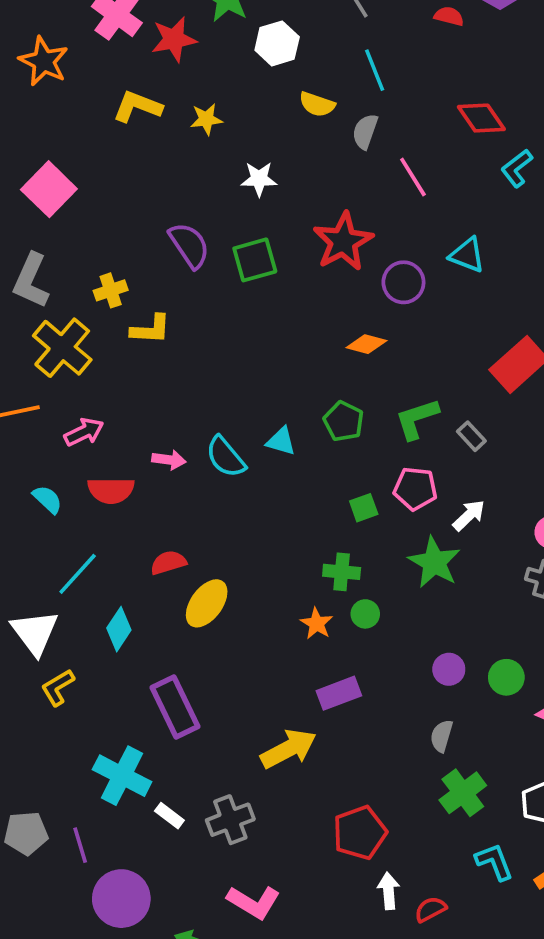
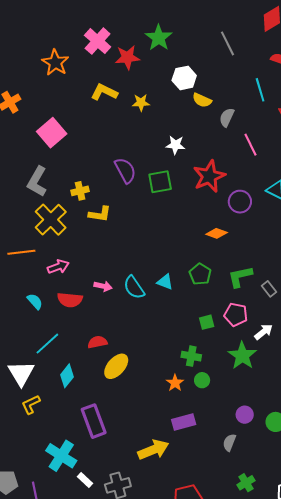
white hexagon: (277, 43) -> (184, 78), moved
cyan line: (375, 70) -> (260, 90), moved
white star: (259, 179) -> (175, 145), moved
gray semicircle: (442, 736) -> (229, 442), moved
green cross: (463, 793) -> (246, 483), size x0.7

